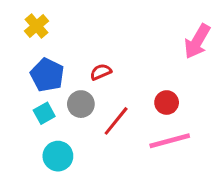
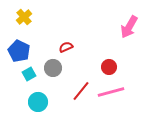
blue pentagon: (47, 75) -> (19, 51), moved
red line: (116, 121) -> (81, 91), moved

